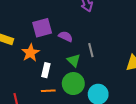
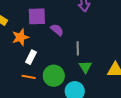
green triangle: (74, 60) -> (85, 67), moved

